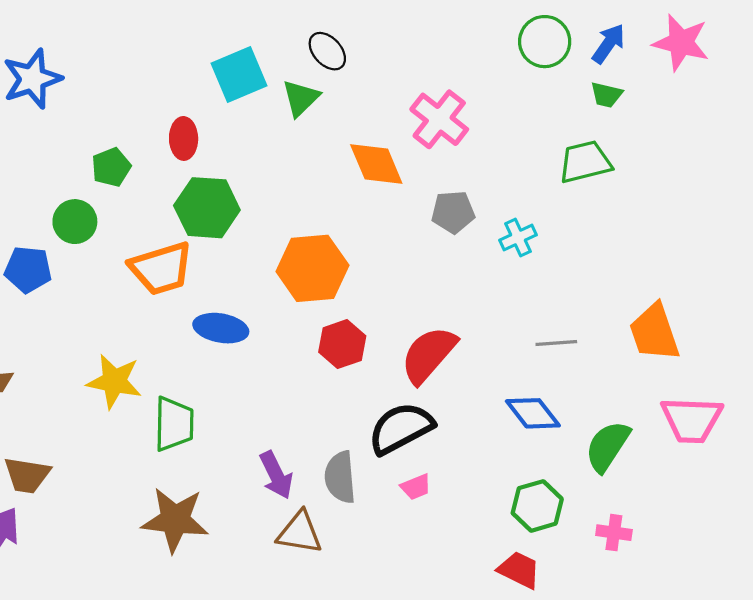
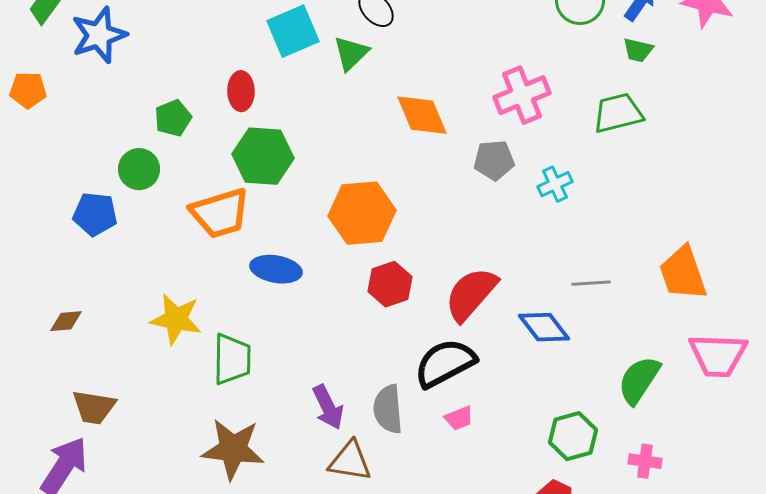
pink cross: (439, 119) -> (522, 95), moved, turned 30
blue diamond: (533, 413) -> (544, 327), moved

